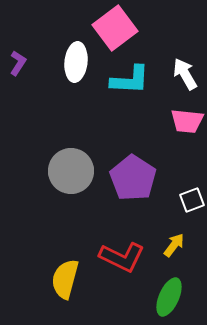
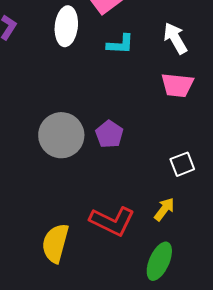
cyan L-shape: (130, 80) -> (120, 44), size x0.7
purple pentagon: (133, 178) -> (109, 134), moved, size x0.6

